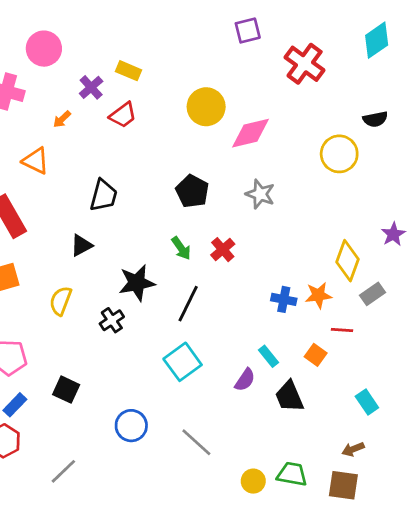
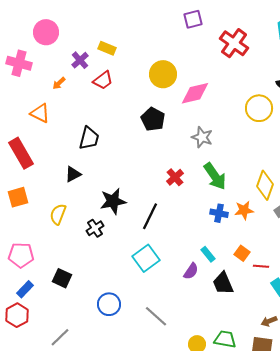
black pentagon: (192, 191) -> (153, 119), moved
green arrow: (181, 248) -> (215, 176), moved, size x1.6
red line: (342, 330) -> (261, 266), moved

